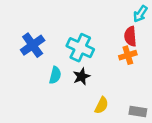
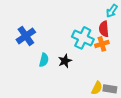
cyan cross: (80, 48) -> (83, 38), moved
yellow semicircle: (102, 105) -> (97, 88), moved

